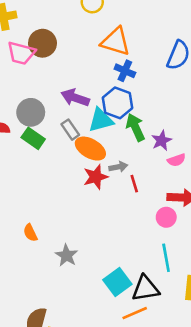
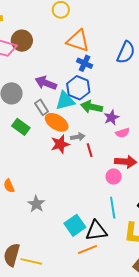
green arrow: (135, 127) -> (92, 107), turned -55
green rectangle: (33, 138) -> (21, 127), moved

